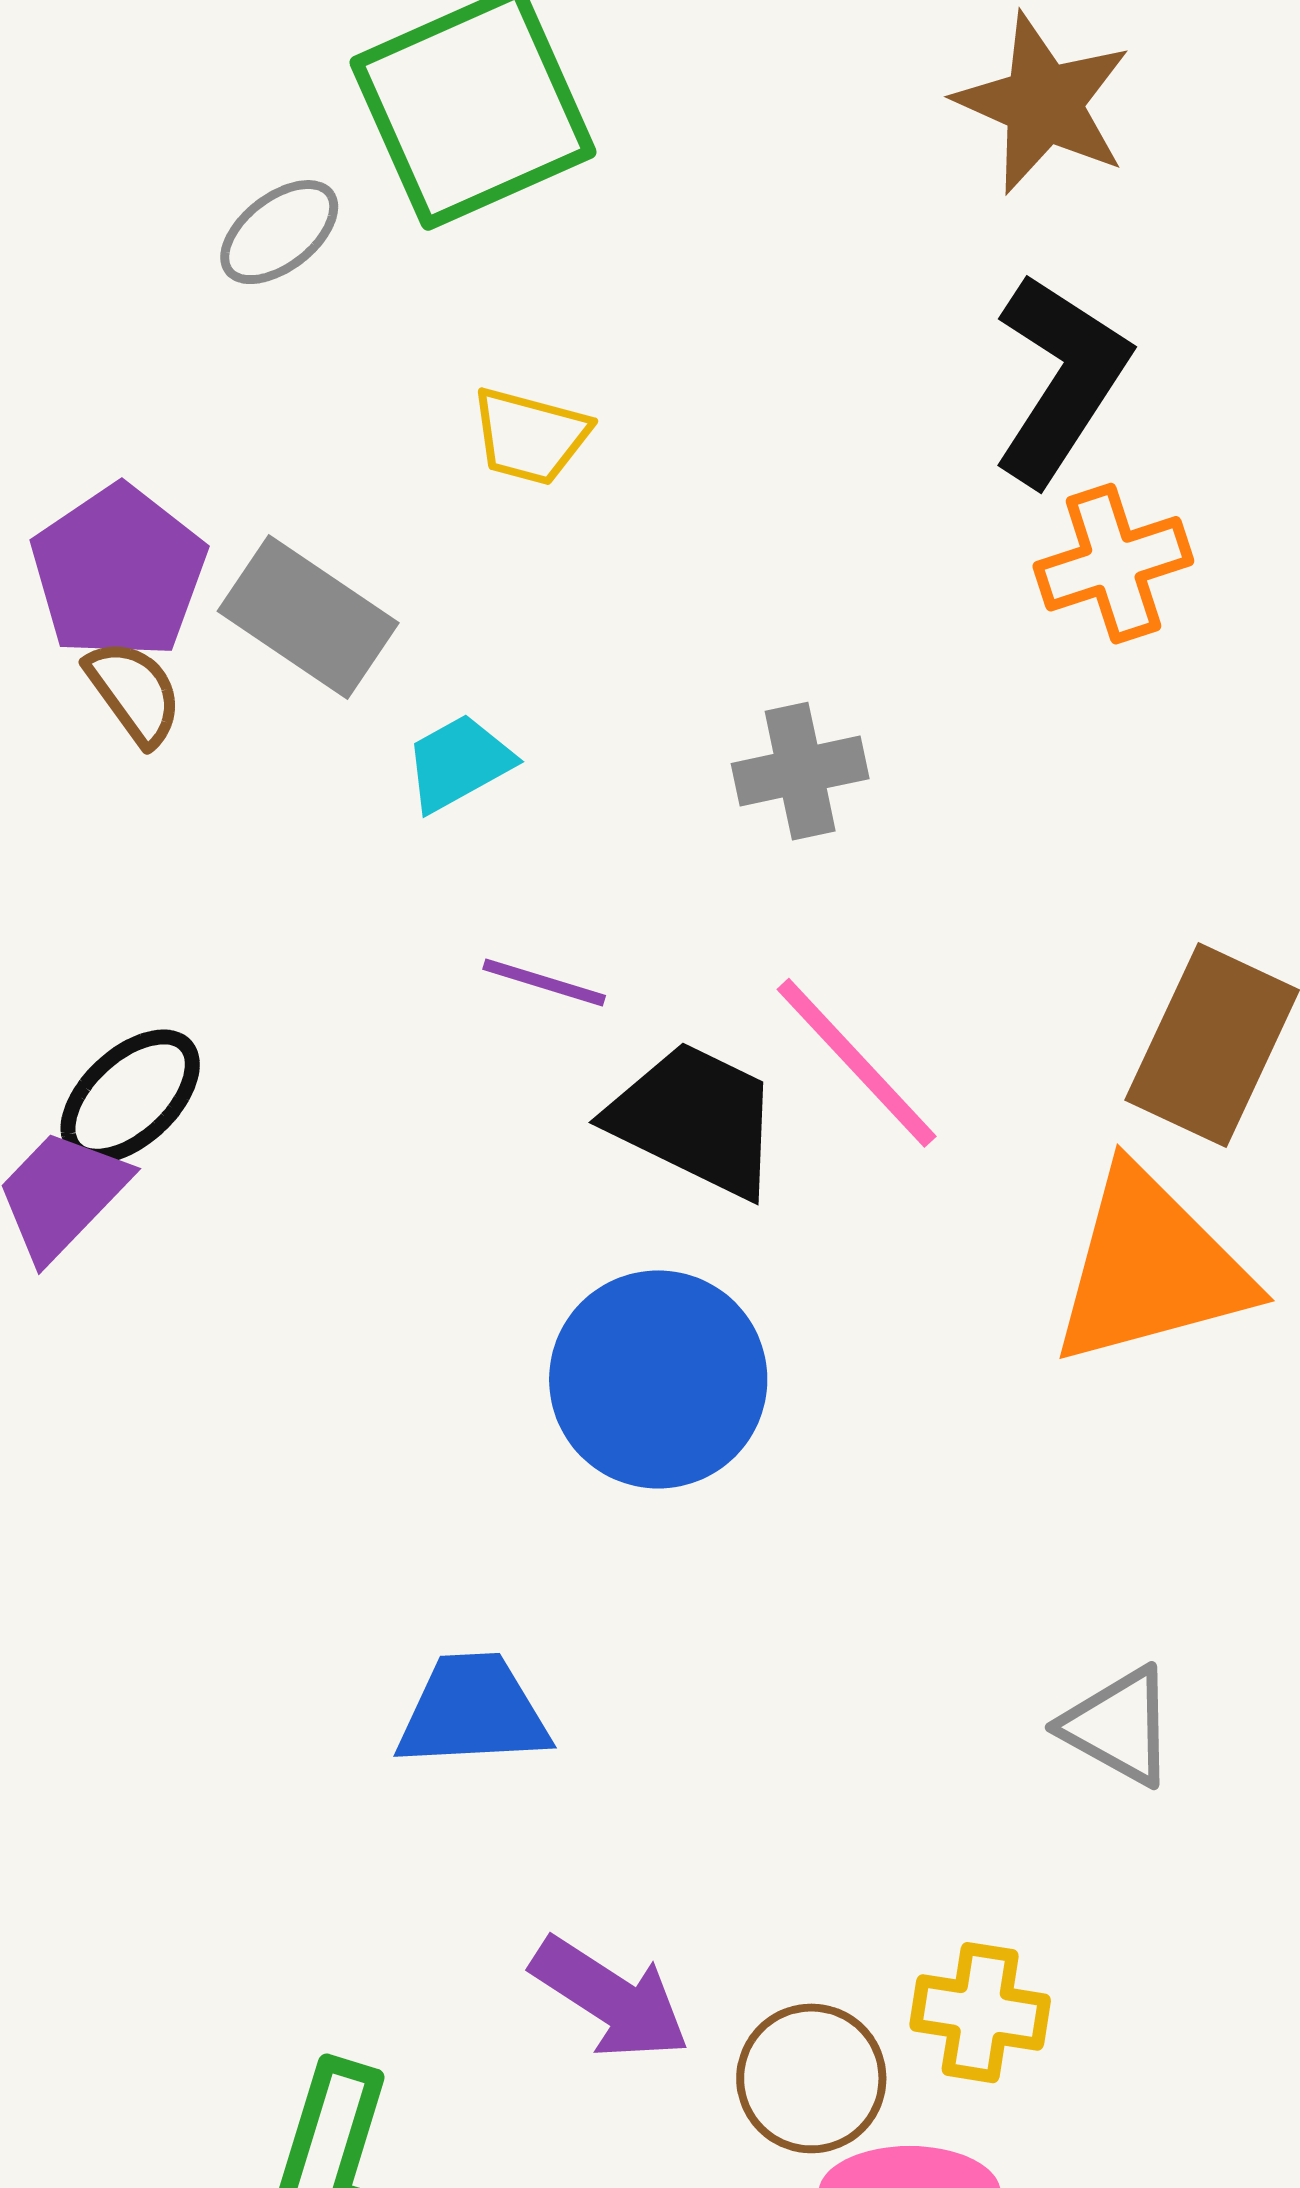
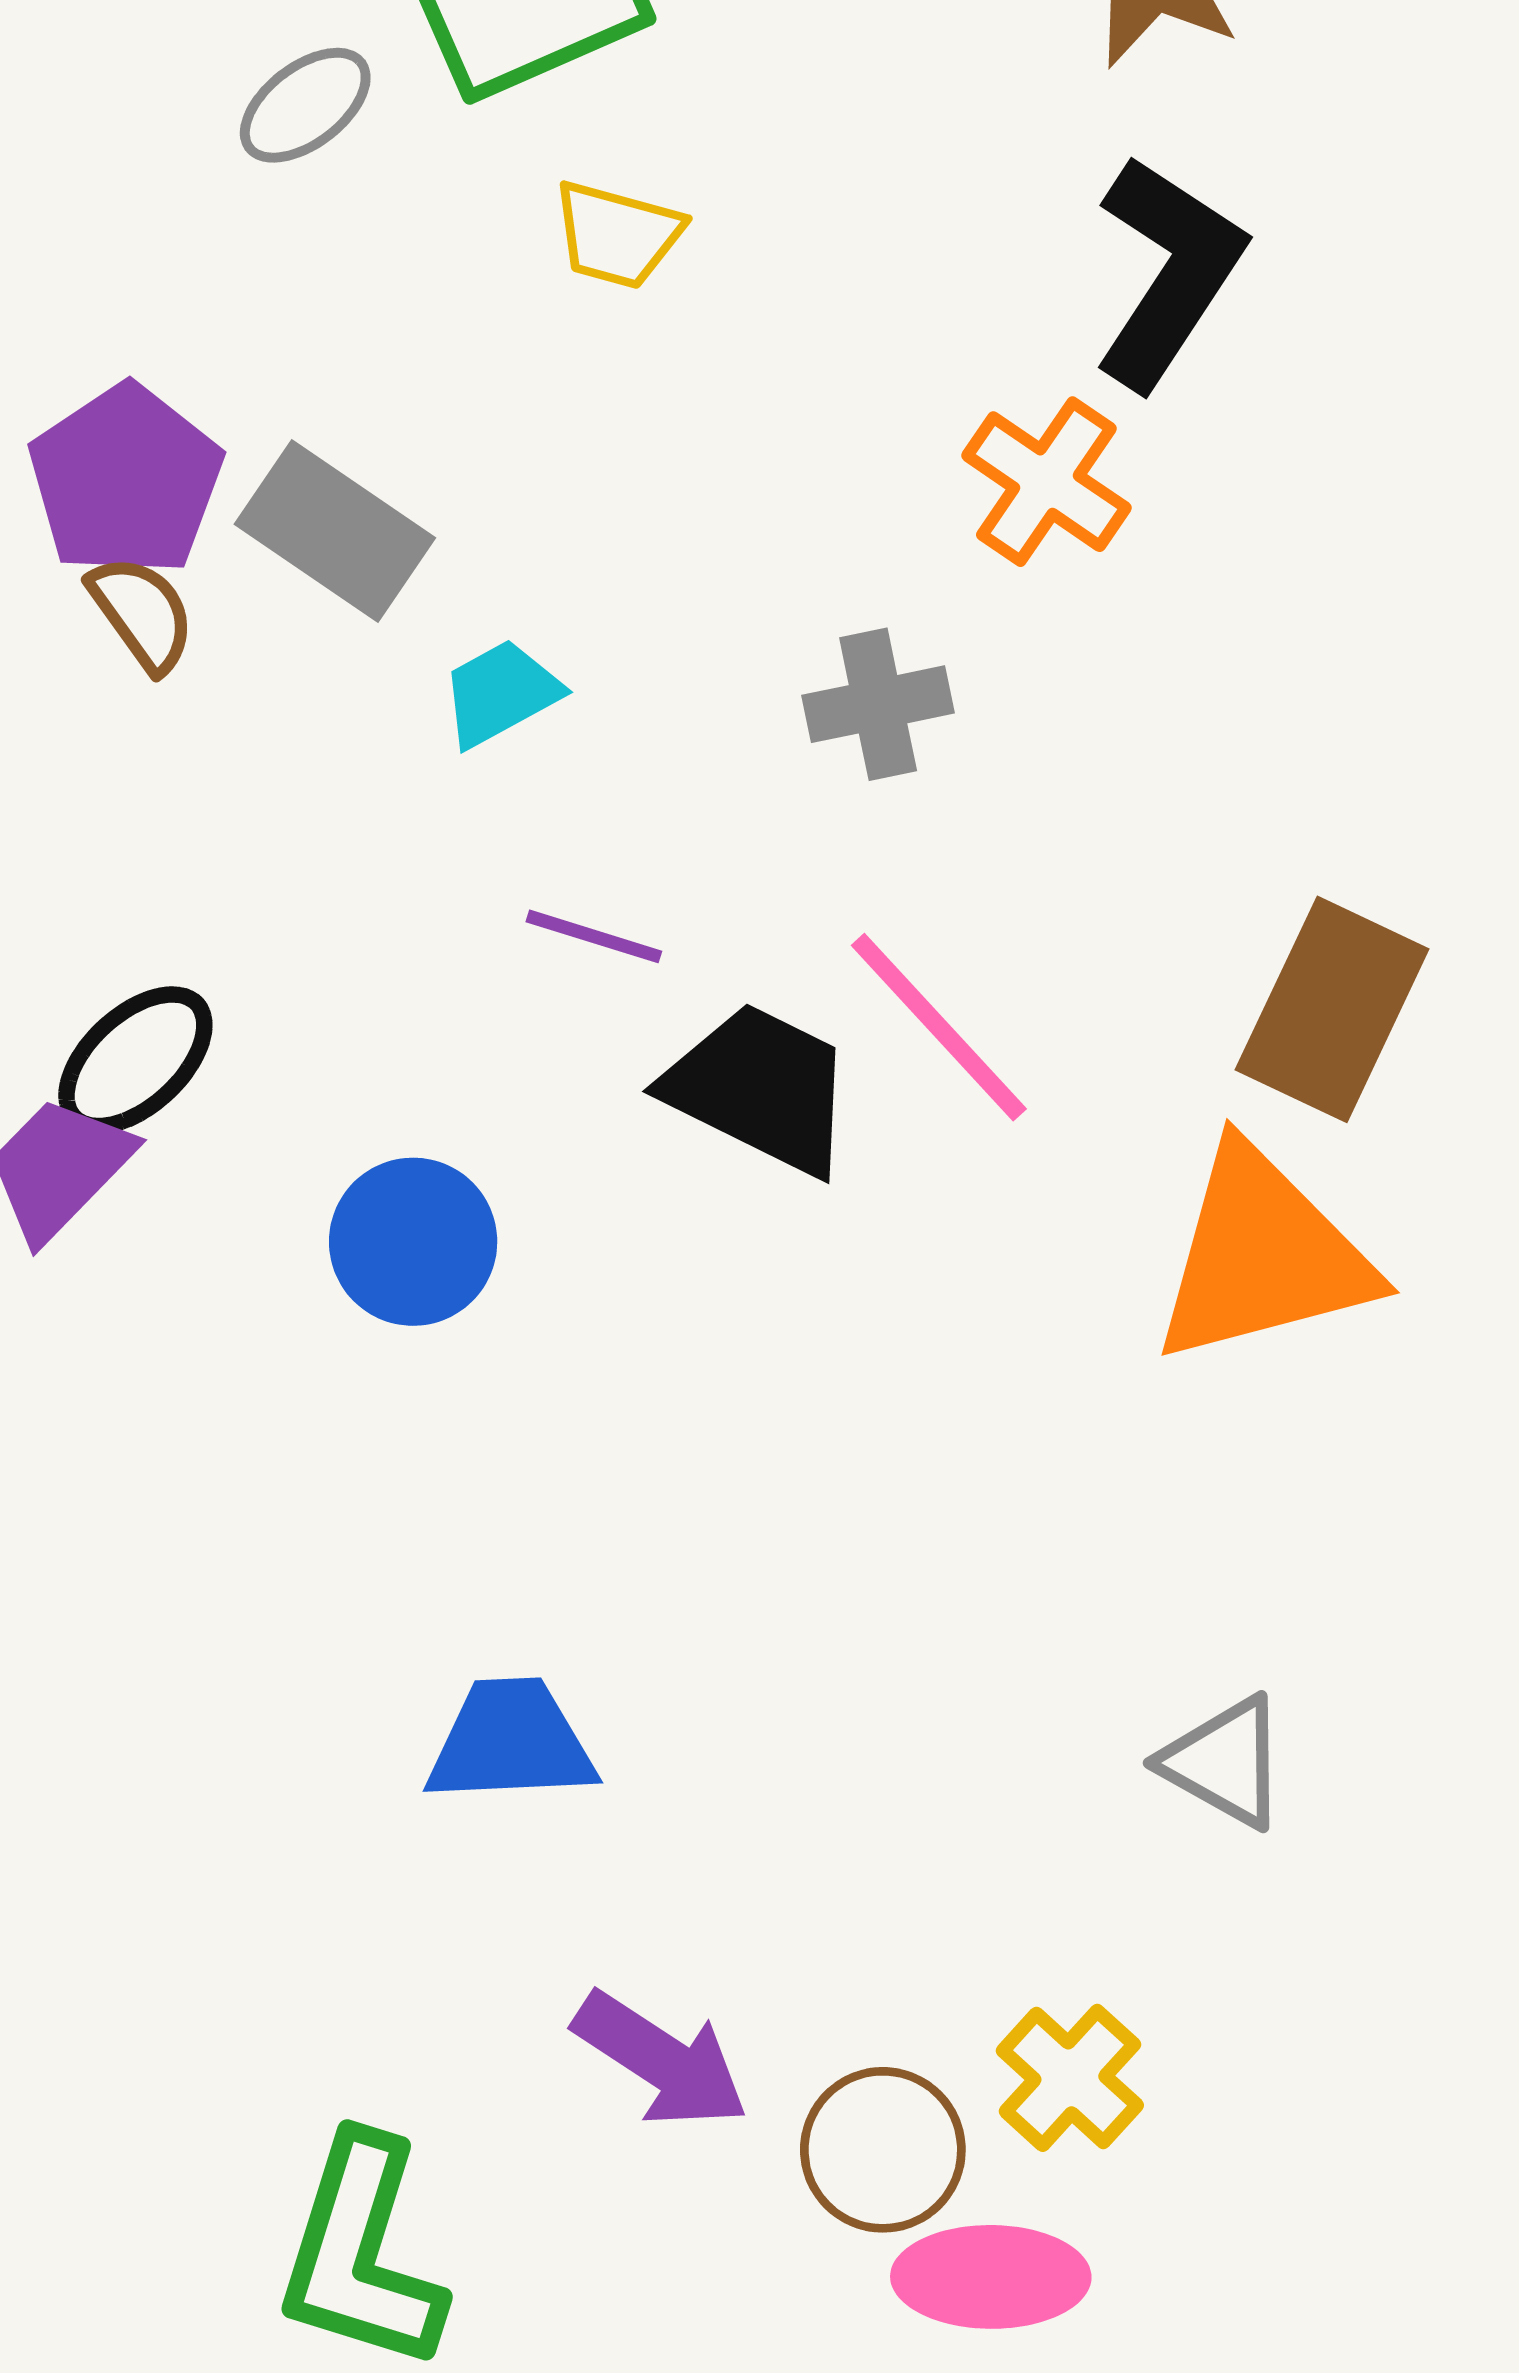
yellow trapezoid: (530, 436) -> (617, 235), moved
orange cross: (1113, 564) -> (1046, 482), moved, turned -38
blue circle: (658, 1379) -> (413, 1242), moved, size x0.7
yellow cross: (980, 2013) -> (1070, 2078), turned 33

